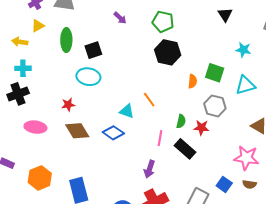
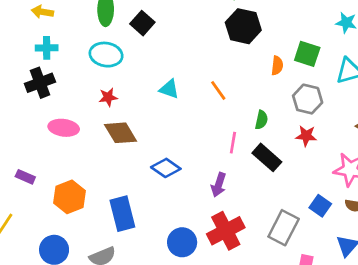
black square: (93, 50) -> (142, 23), turned -30
cyan ellipse: (88, 77) -> (106, 55), moved
cyan triangle: (127, 111) -> (169, 89), moved
red star: (201, 128) -> (306, 136), moved
blue diamond: (113, 133) -> (166, 168), moved

